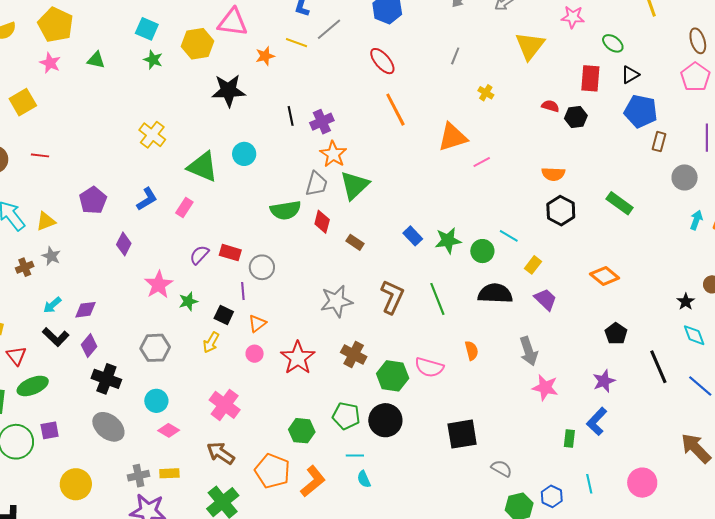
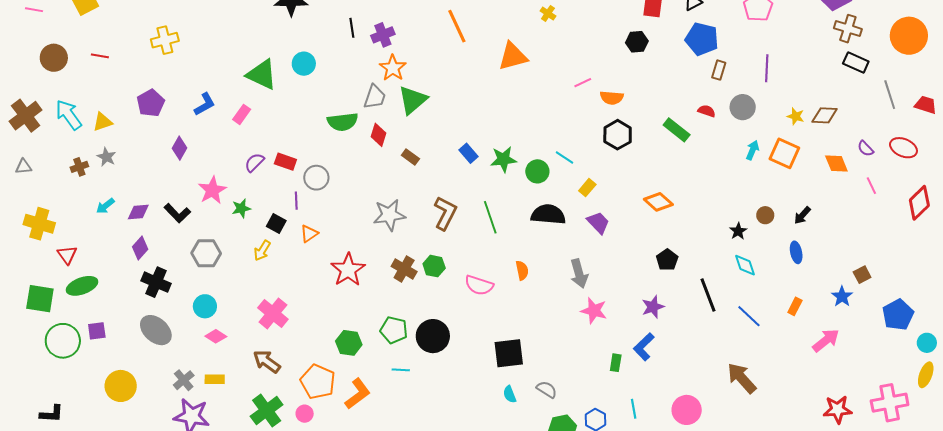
red semicircle: (550, 106) -> (707, 111), moved
yellow cross: (152, 135) -> (165, 40), moved, turned 36
pink line: (482, 162) -> (583, 83), moved
black L-shape: (56, 337) -> (177, 213), moved
pink circle: (255, 354) -> (305, 414), moved
green hexagon: (393, 376) -> (434, 266), moved, size x0.7
gray cross: (139, 476) -> (184, 380), turned -30
cyan semicircle: (364, 479) -> (510, 394), moved

